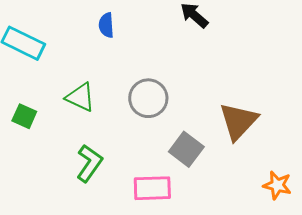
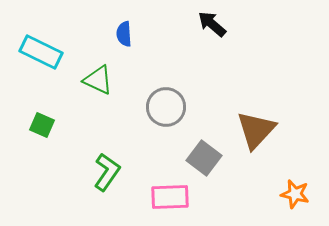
green triangle: (80, 97) -> (98, 80), moved

